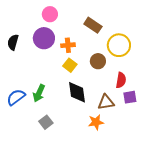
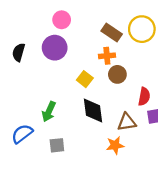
orange cross: (68, 45) -> (107, 56), moved
yellow circle: (119, 45) -> (142, 29), moved
blue semicircle: (16, 97) -> (22, 134), moved
gray square: (46, 122) -> (57, 145), turned 32

